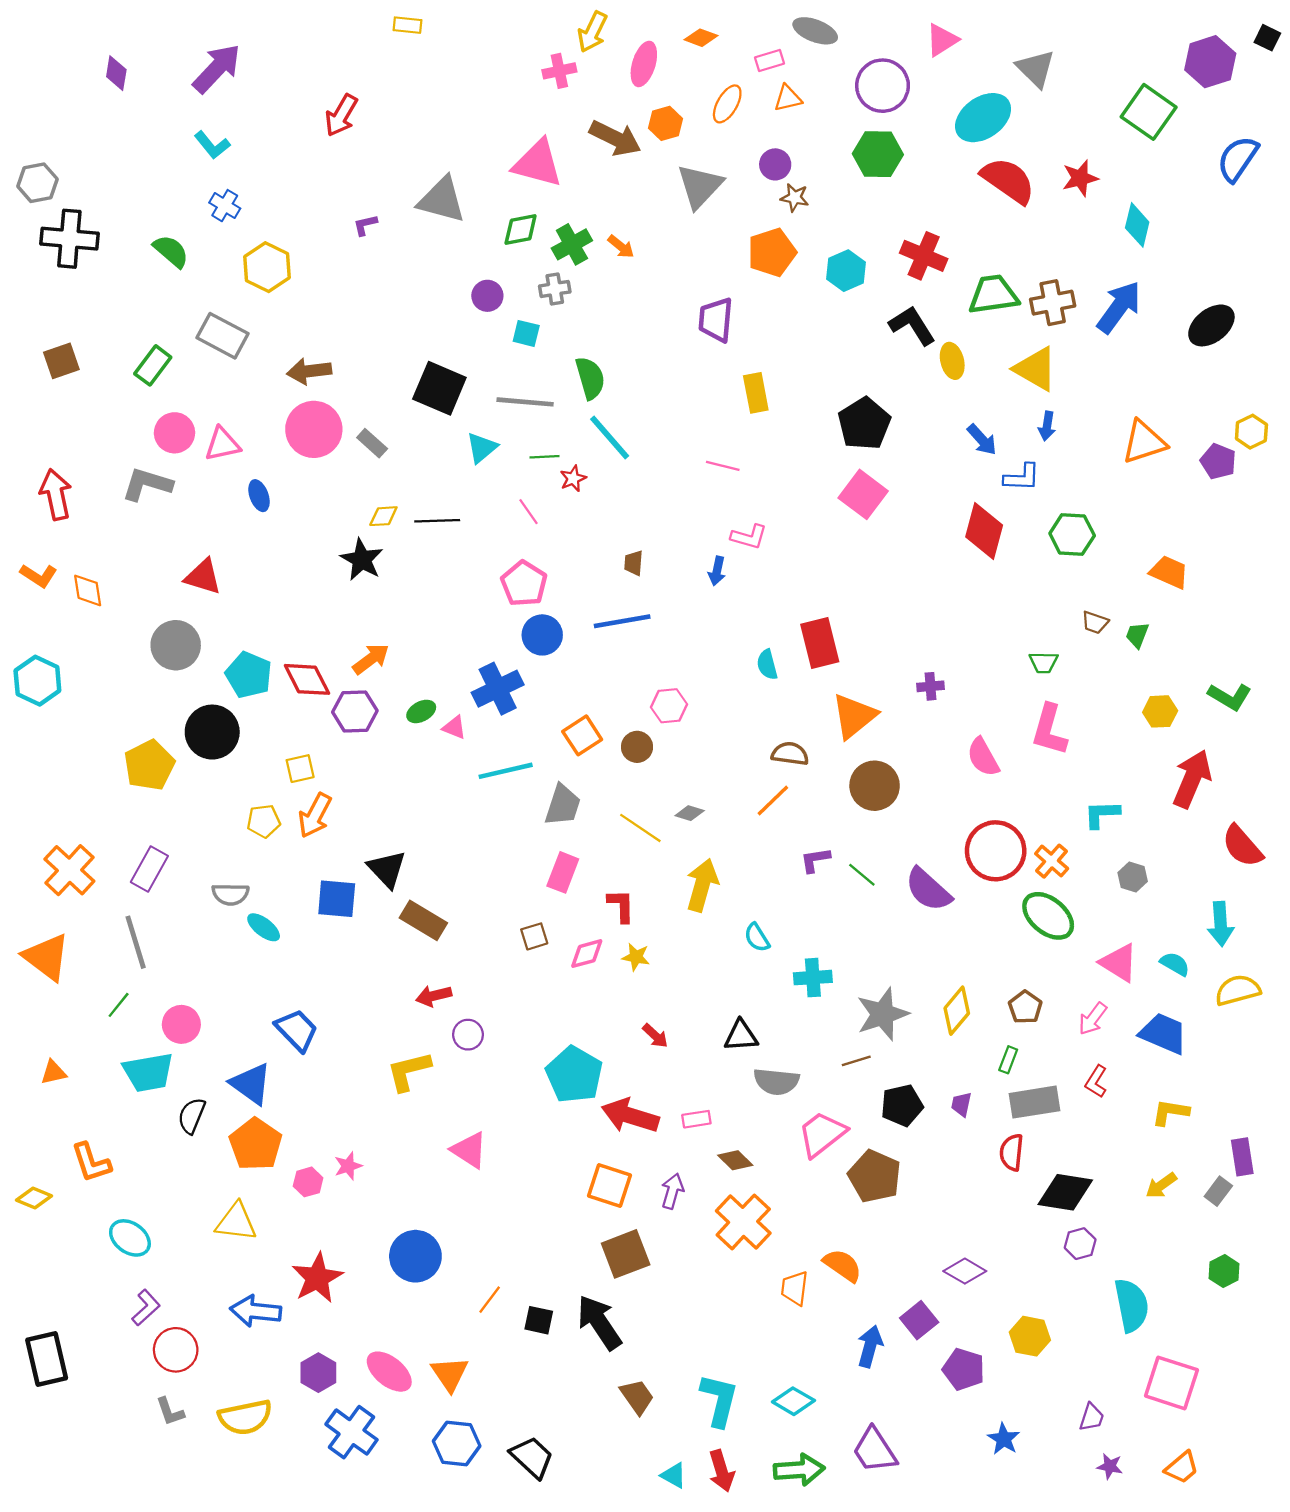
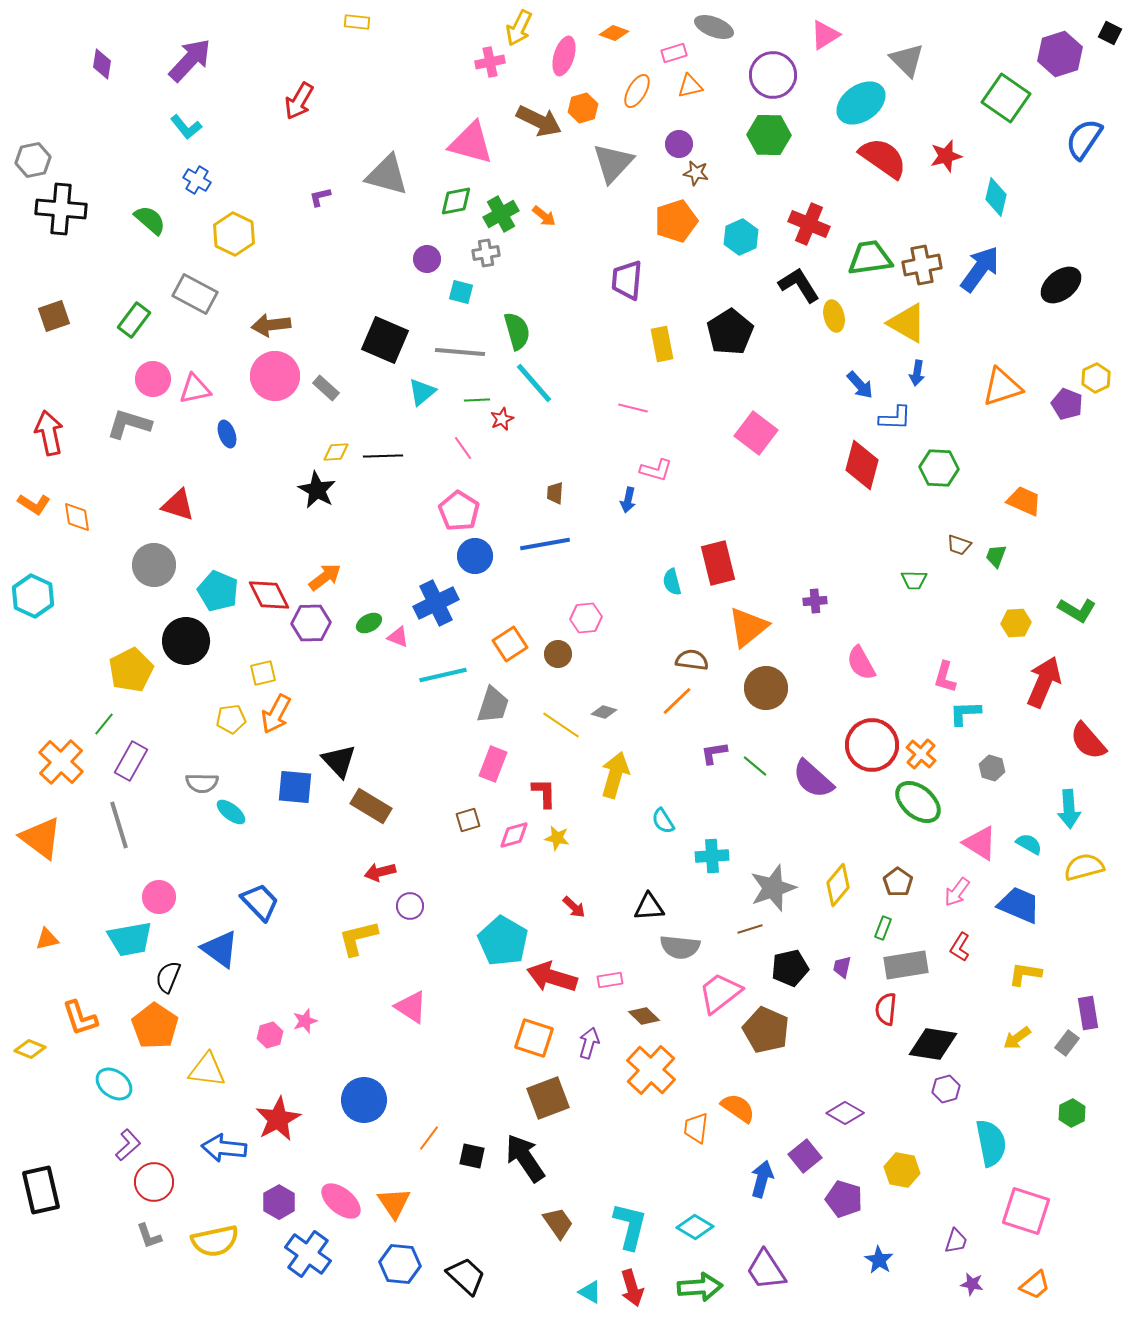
black pentagon: (864, 424) -> (730, 332), moved
pink L-shape: (1049, 730) -> (945, 677), moved, size x0.7
green line: (119, 1005) -> (104, 724), moved
orange pentagon: (256, 1144) -> (155, 1026), moved

